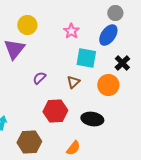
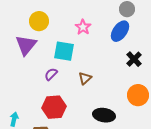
cyan square: (86, 58) -> (64, 51), moved
orange circle: (108, 85) -> (138, 95), moved
red hexagon: (55, 111) -> (54, 107), moved

